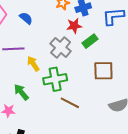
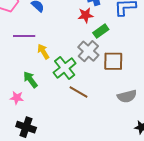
gray cross: (61, 47) -> (88, 51), moved
green cross: (55, 79) -> (65, 68), turned -30

